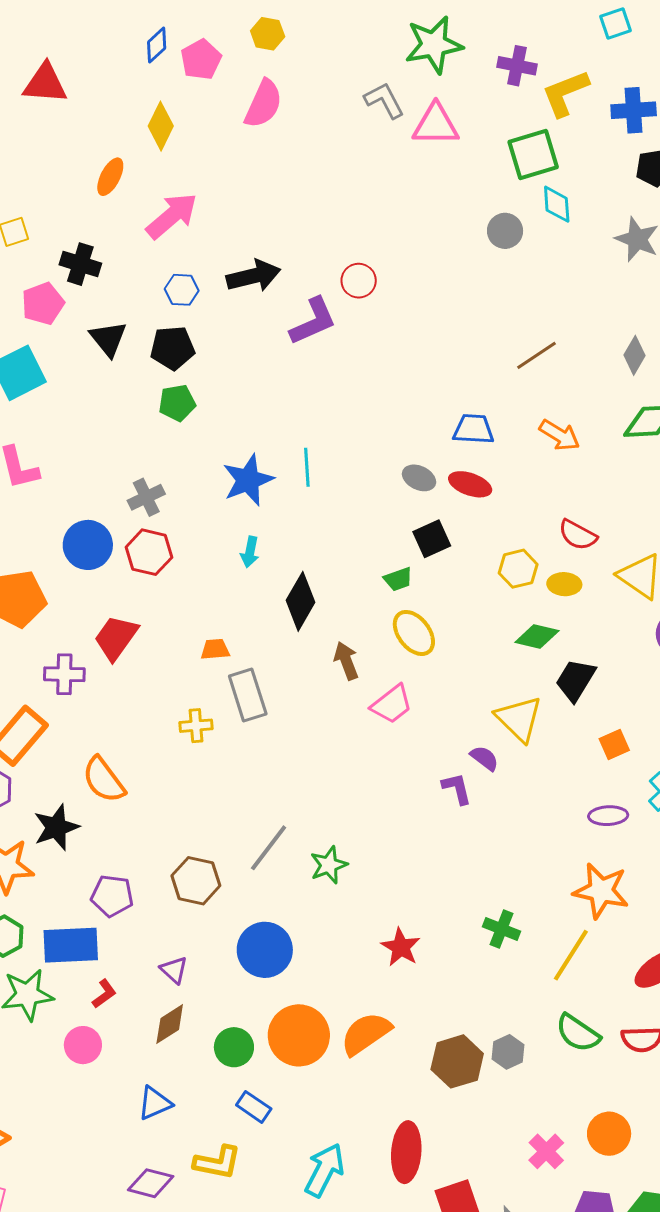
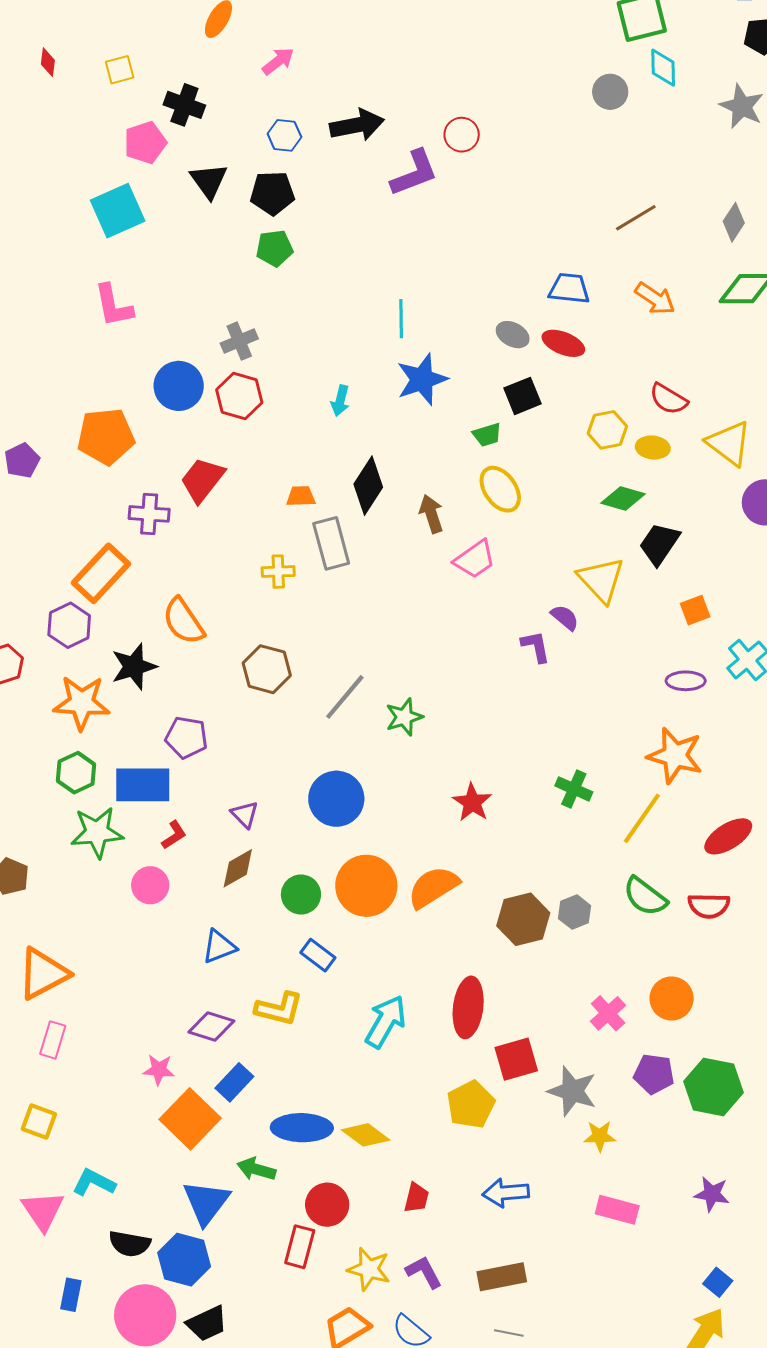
pink arrow: (172, 216) -> (278, 61), size x0.6
blue star: (248, 480) -> (422, 379), moved
black diamond: (301, 601) -> (368, 486), moved
brown hexagon: (196, 881) -> (267, 669), moved

